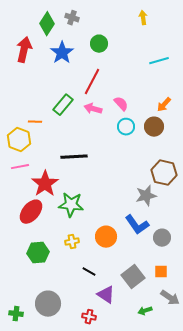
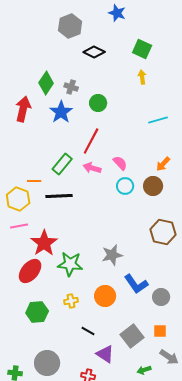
gray cross: (72, 18) -> (71, 87), moved
black line: (74, 157) -> (59, 196), moved
gray star: (146, 196) -> (112, 255), moved

